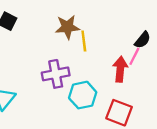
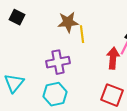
cyan hexagon: (83, 95) -> (55, 94), moved

